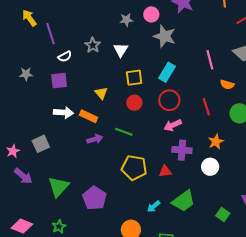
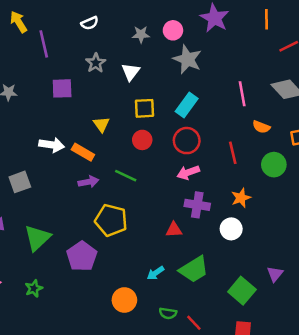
white semicircle: (65, 56) -> (90, 23), moved
purple square: (59, 81) -> (62, 88), moved
yellow pentagon: (134, 168) -> (111, 220), moved
green square: (223, 215) -> (242, 291), size x1.5

